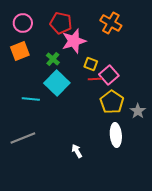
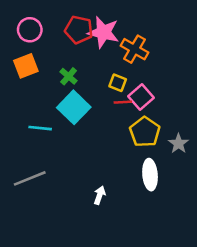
orange cross: (111, 23) -> (134, 49), moved
pink star: (74, 41) -> (103, 32), moved, turned 30
white arrow: (77, 151) -> (100, 195), turned 48

